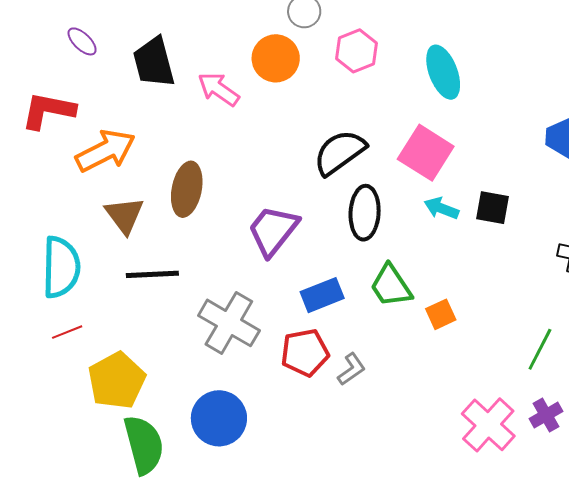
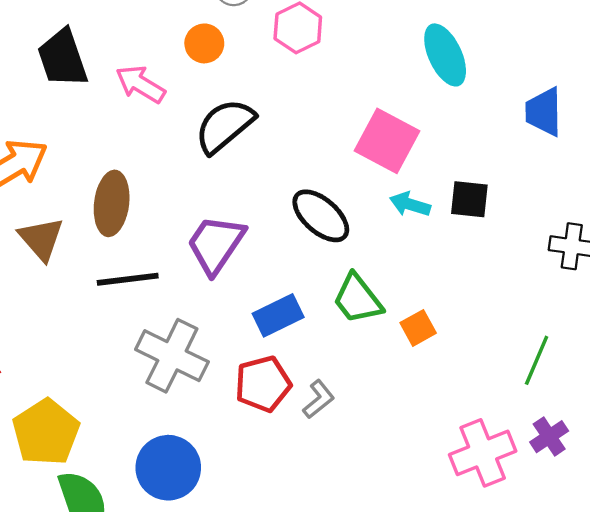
orange circle: (276, 58) -> (204, 43), size x0.7
cyan ellipse: (443, 72) -> (445, 55), moved
black semicircle: (340, 152) -> (225, 126), moved
black ellipse: (365, 213) -> (321, 216), turned -48
black line: (152, 274) -> (128, 279), moved
pink cross: (488, 425) -> (483, 453), turned 30

